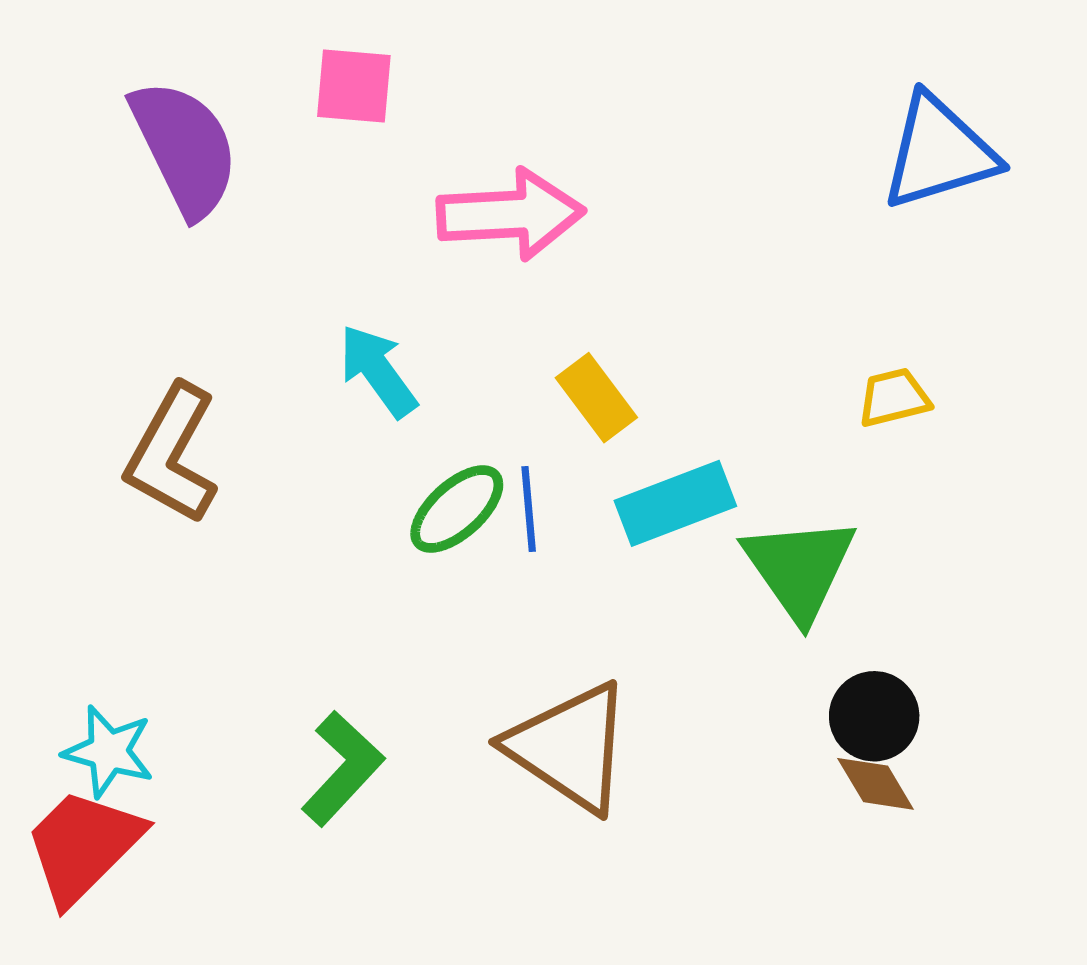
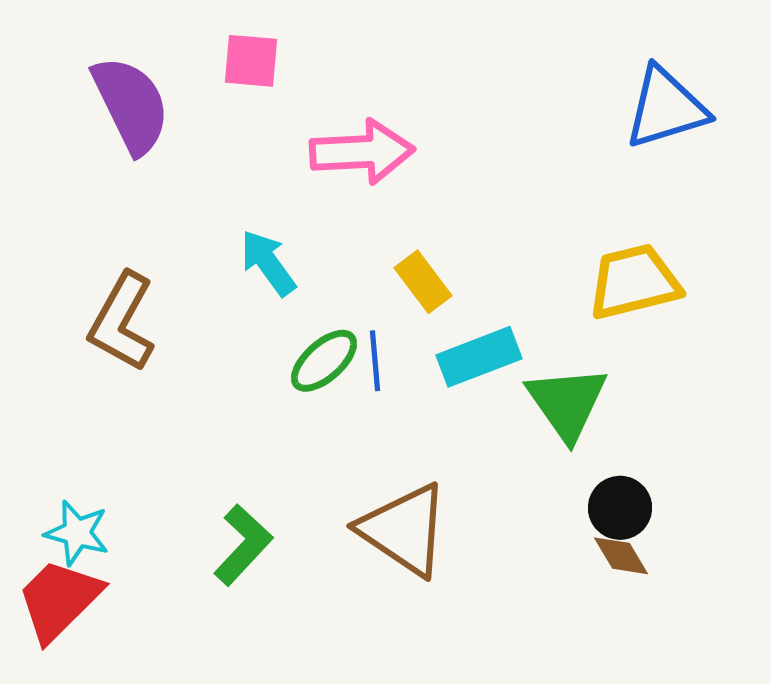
yellow trapezoid: (894, 398) -> (634, 282), size x1.8

